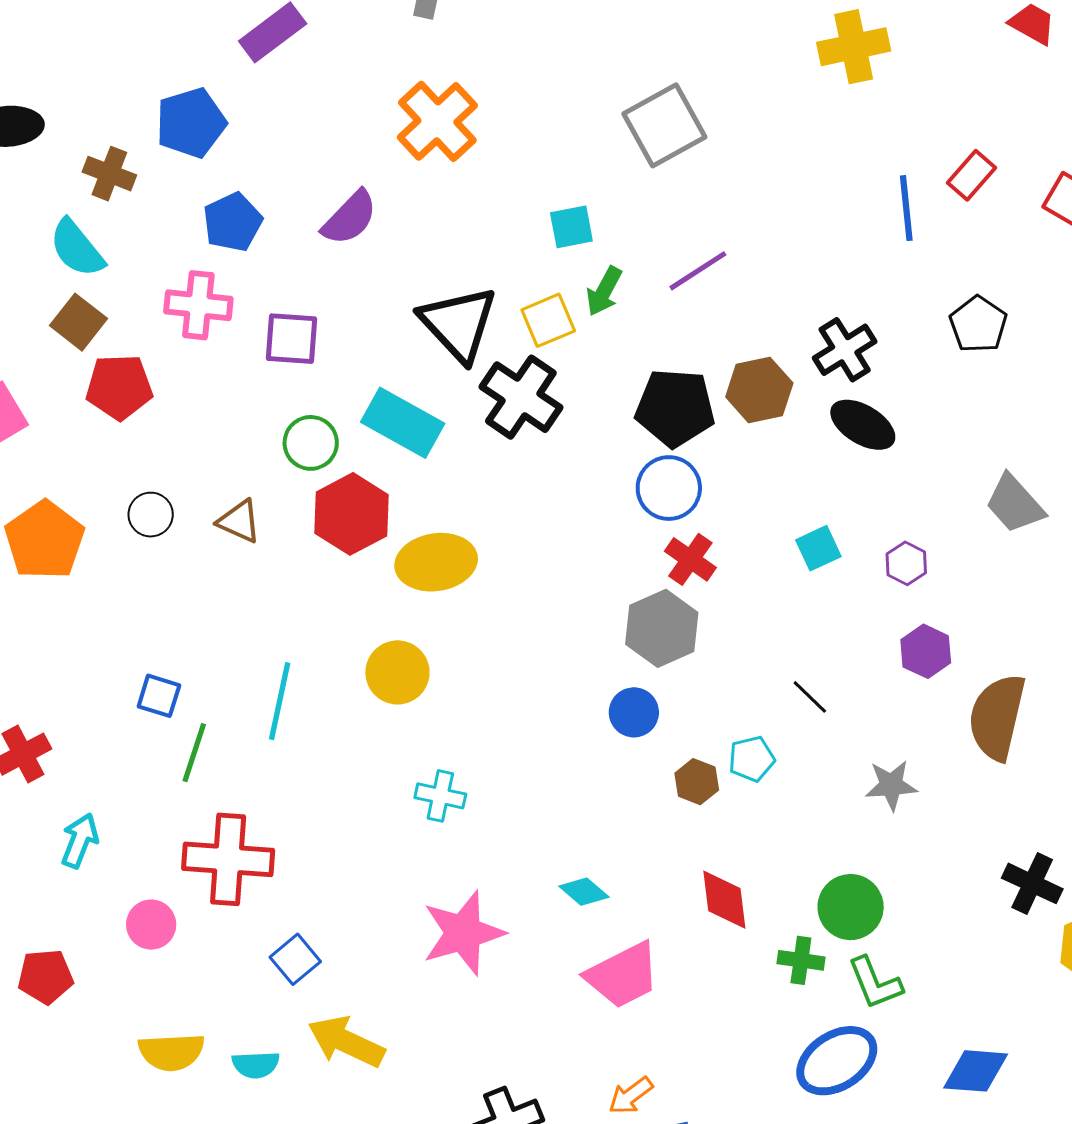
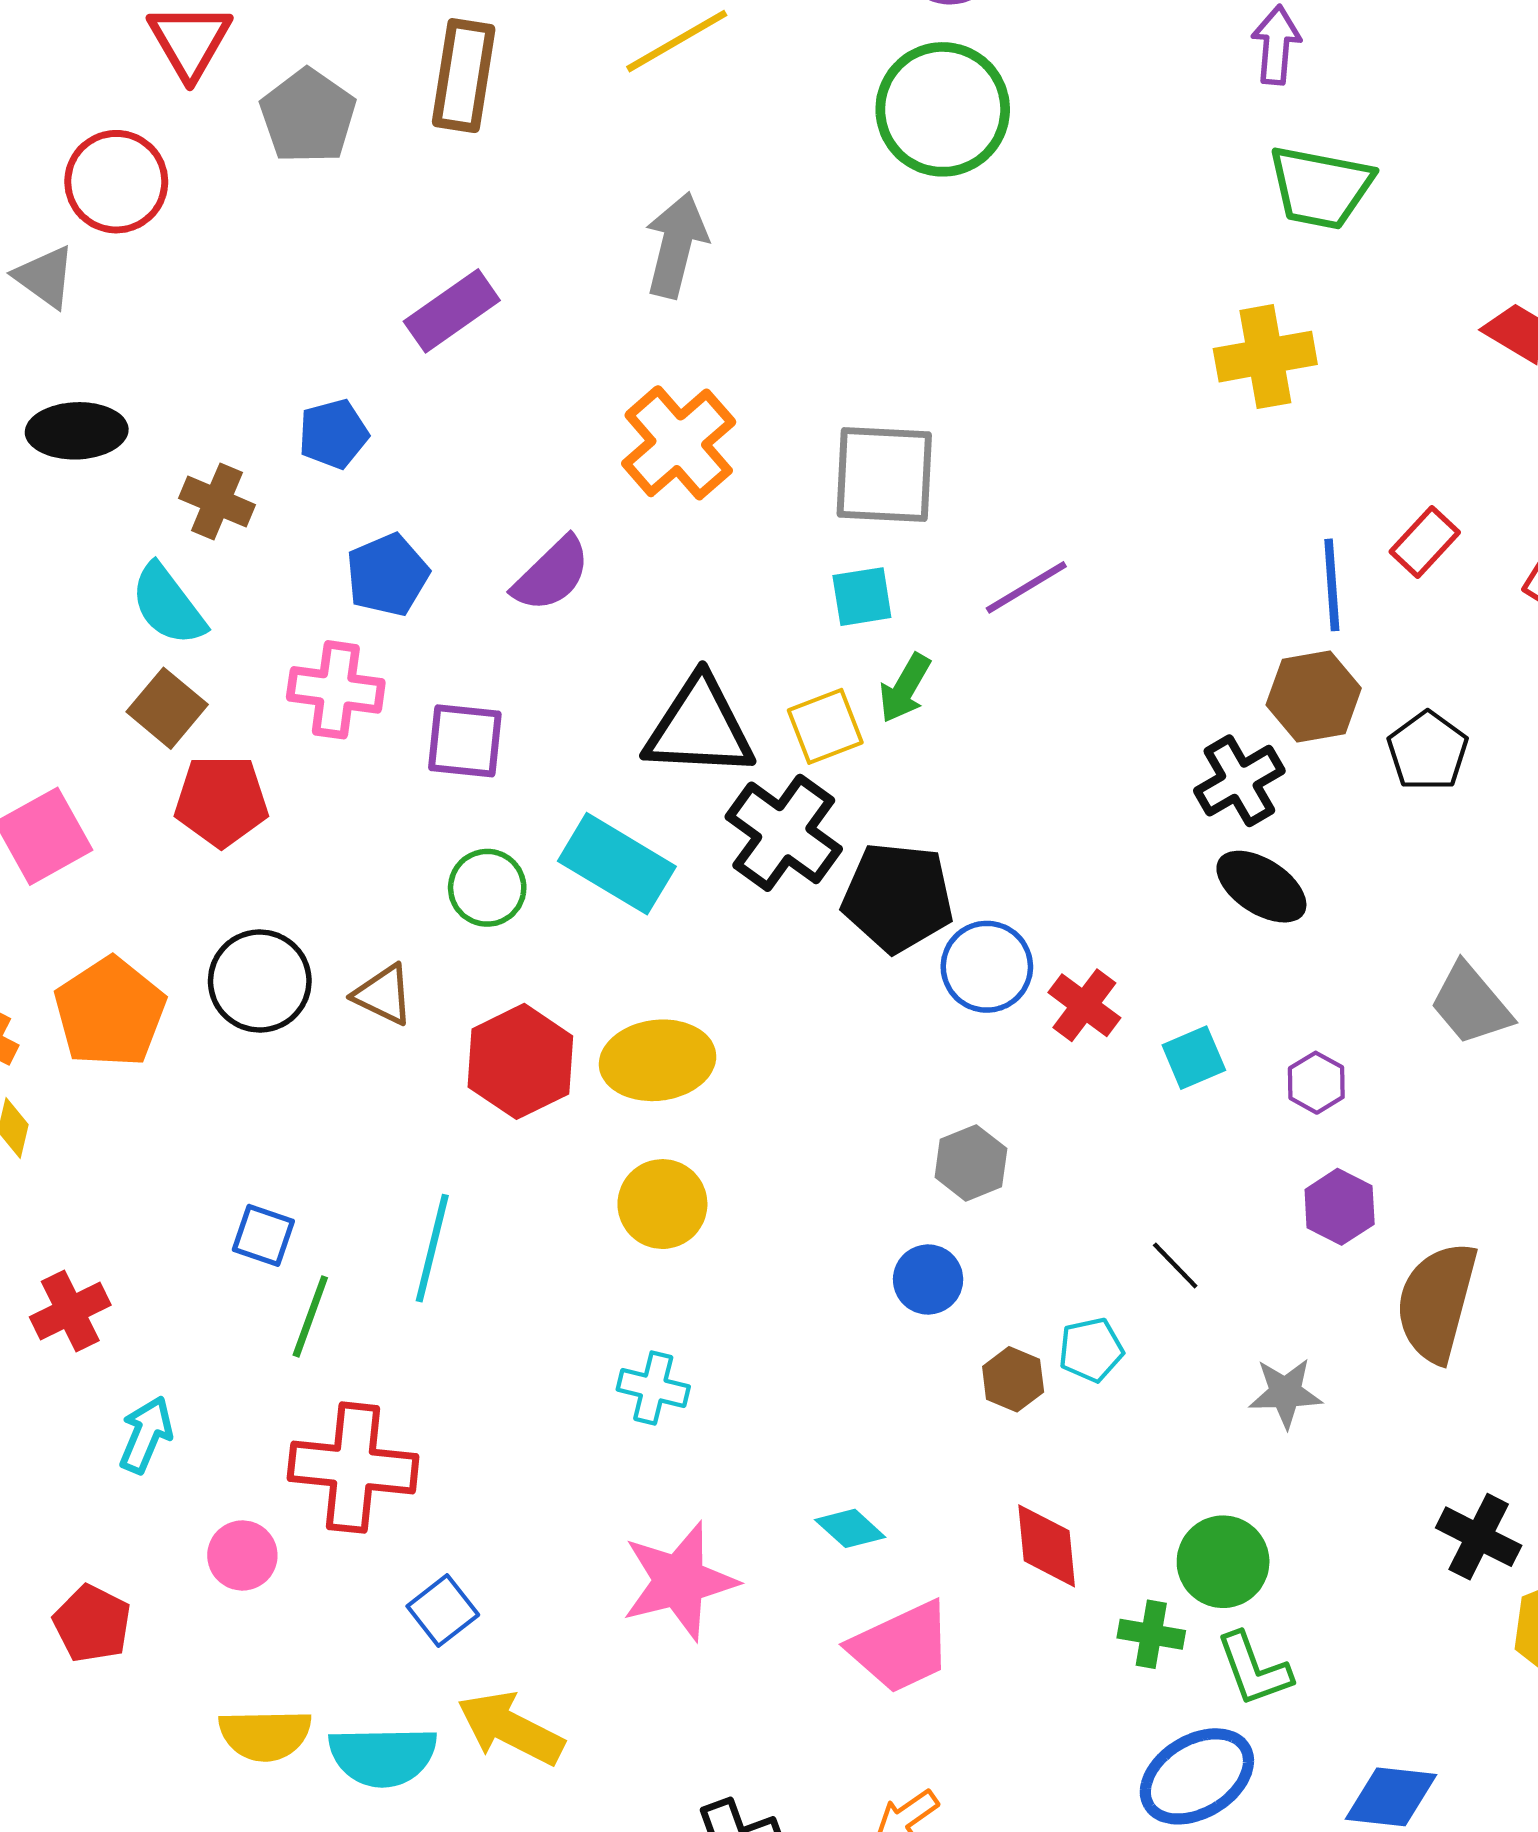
blue pentagon: (191, 123) -> (333, 434), size x0.7
gray square: (664, 125) -> (884, 474), moved, turned 30
purple line: (698, 271) -> (1026, 587), moved
black triangle: (458, 324) -> (699, 727), turned -46
brown hexagon: (759, 390) -> (1314, 697), moved
black pentagon: (675, 408) -> (898, 897), moved
red hexagon: (352, 514) -> (520, 1061), moved
black circle: (151, 515) -> (260, 981), size x1.6
red cross: (690, 559) -> (1084, 1005), moved
gray hexagon: (662, 628) -> (971, 1163), size x0.7
yellow circle: (397, 672) -> (662, 1204), moved
red pentagon: (45, 976) -> (92, 1624), turned 30
cyan semicircle: (256, 1065) -> (383, 1756), size x1.6

